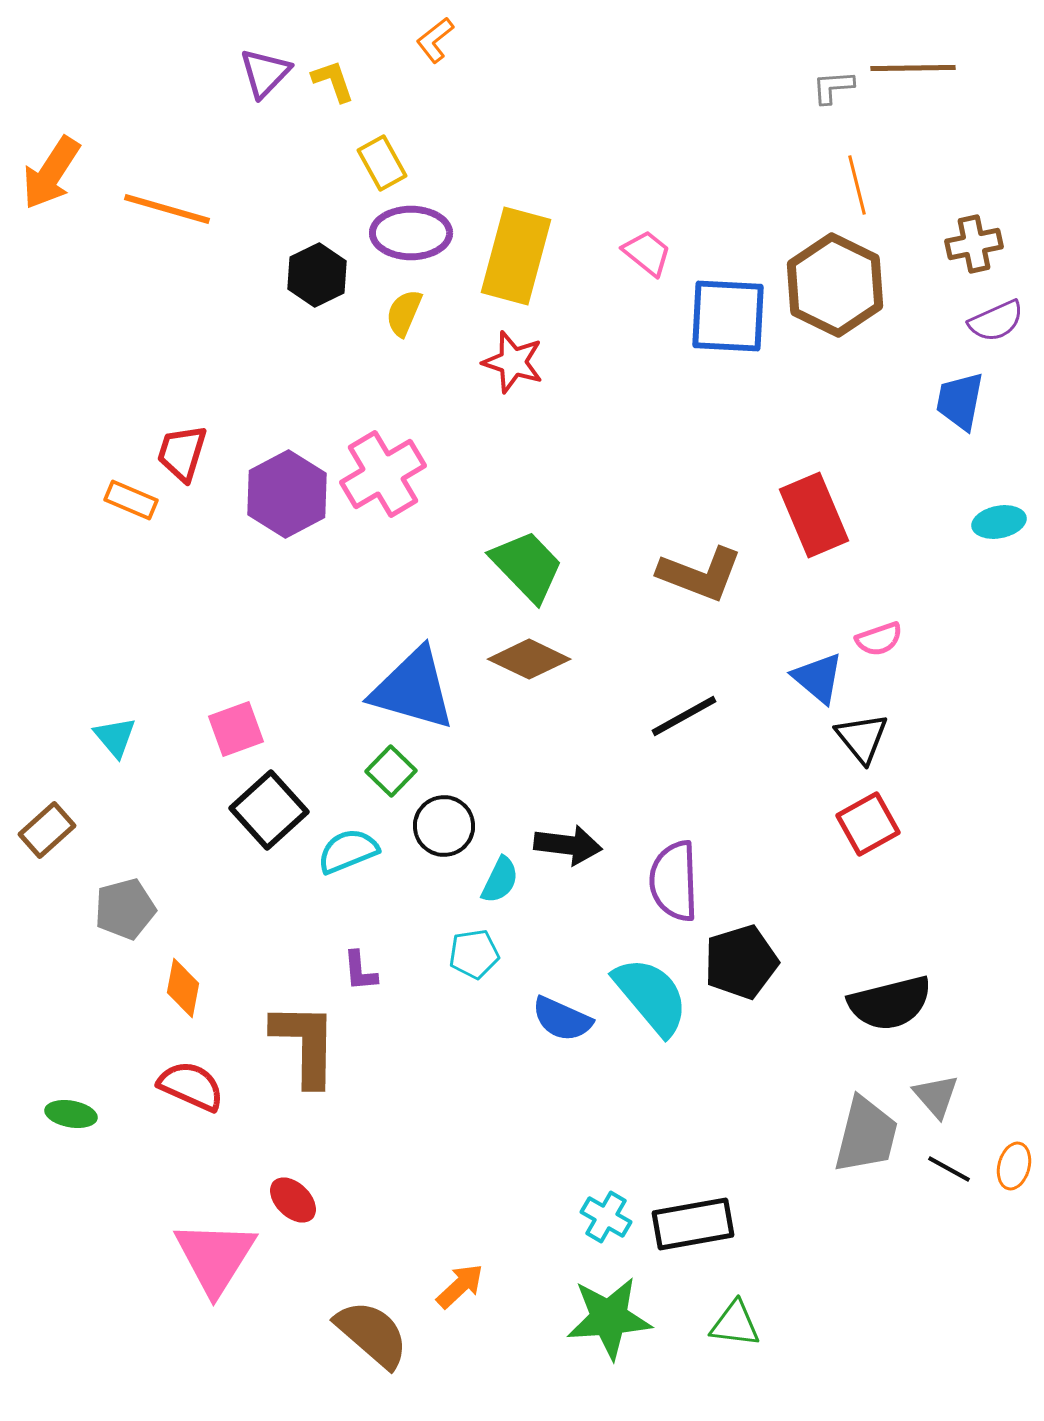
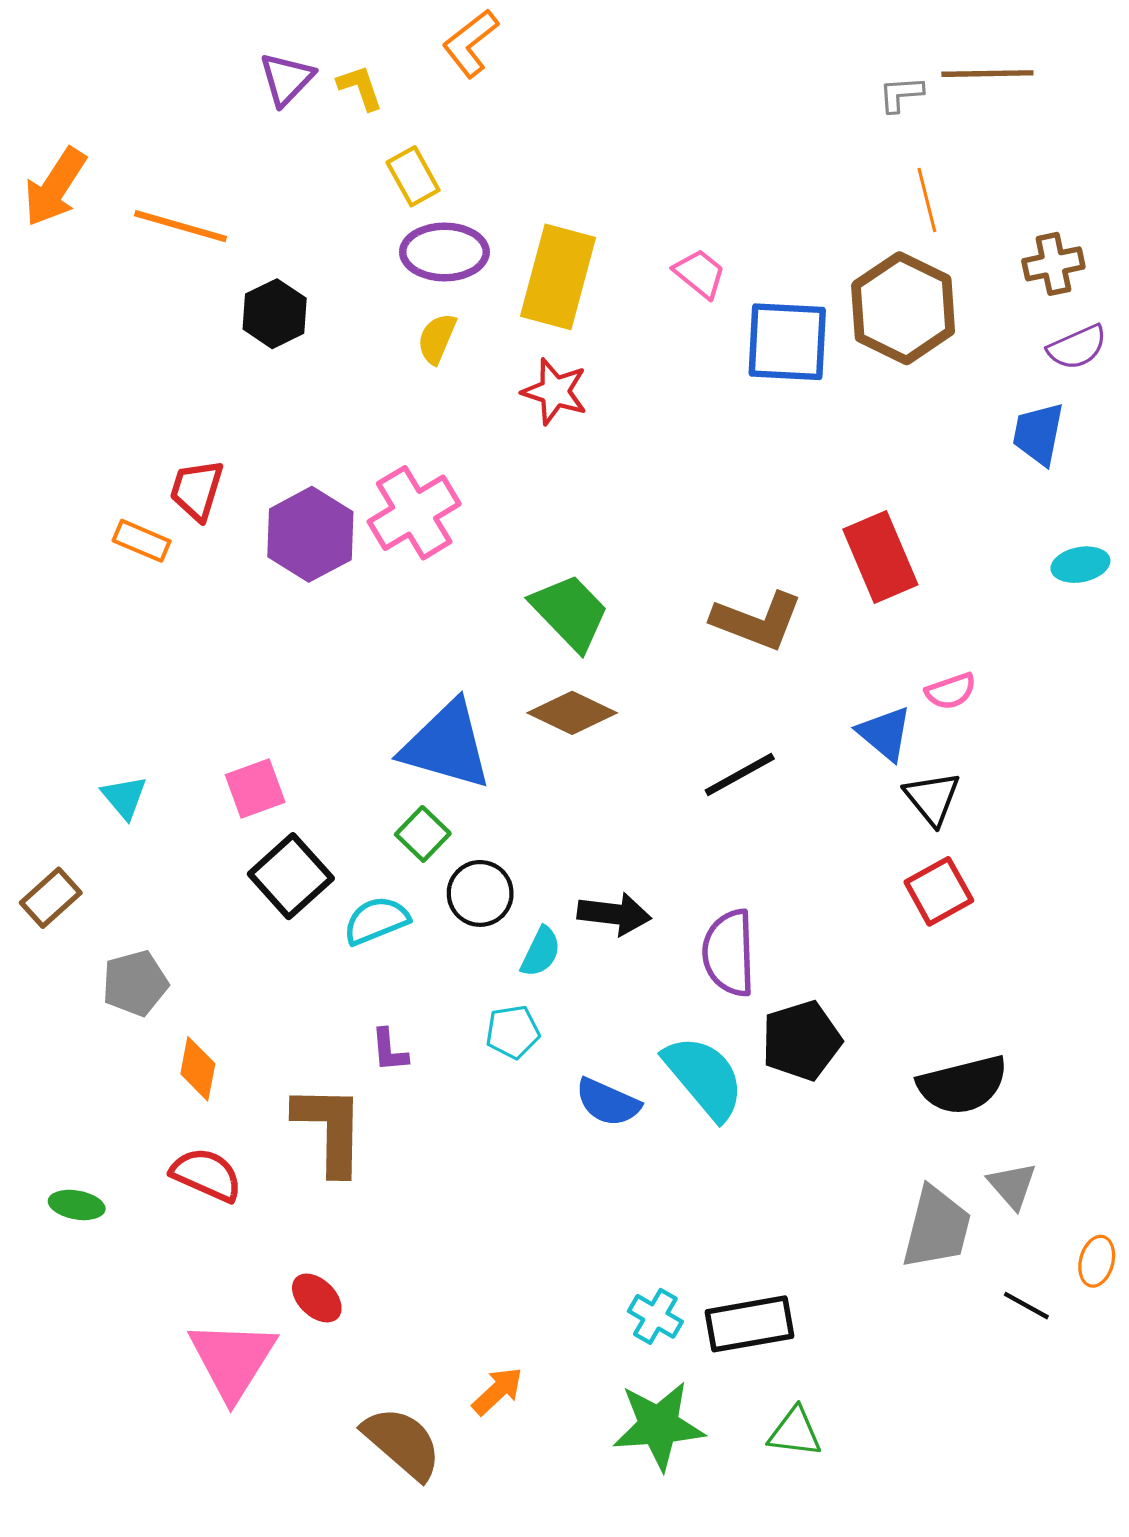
orange L-shape: (435, 40) -> (470, 43), size x1.4
black hexagon: (317, 275) -> (275, 314), moved
black line: (949, 1169) -> (1026, 1306), moved

